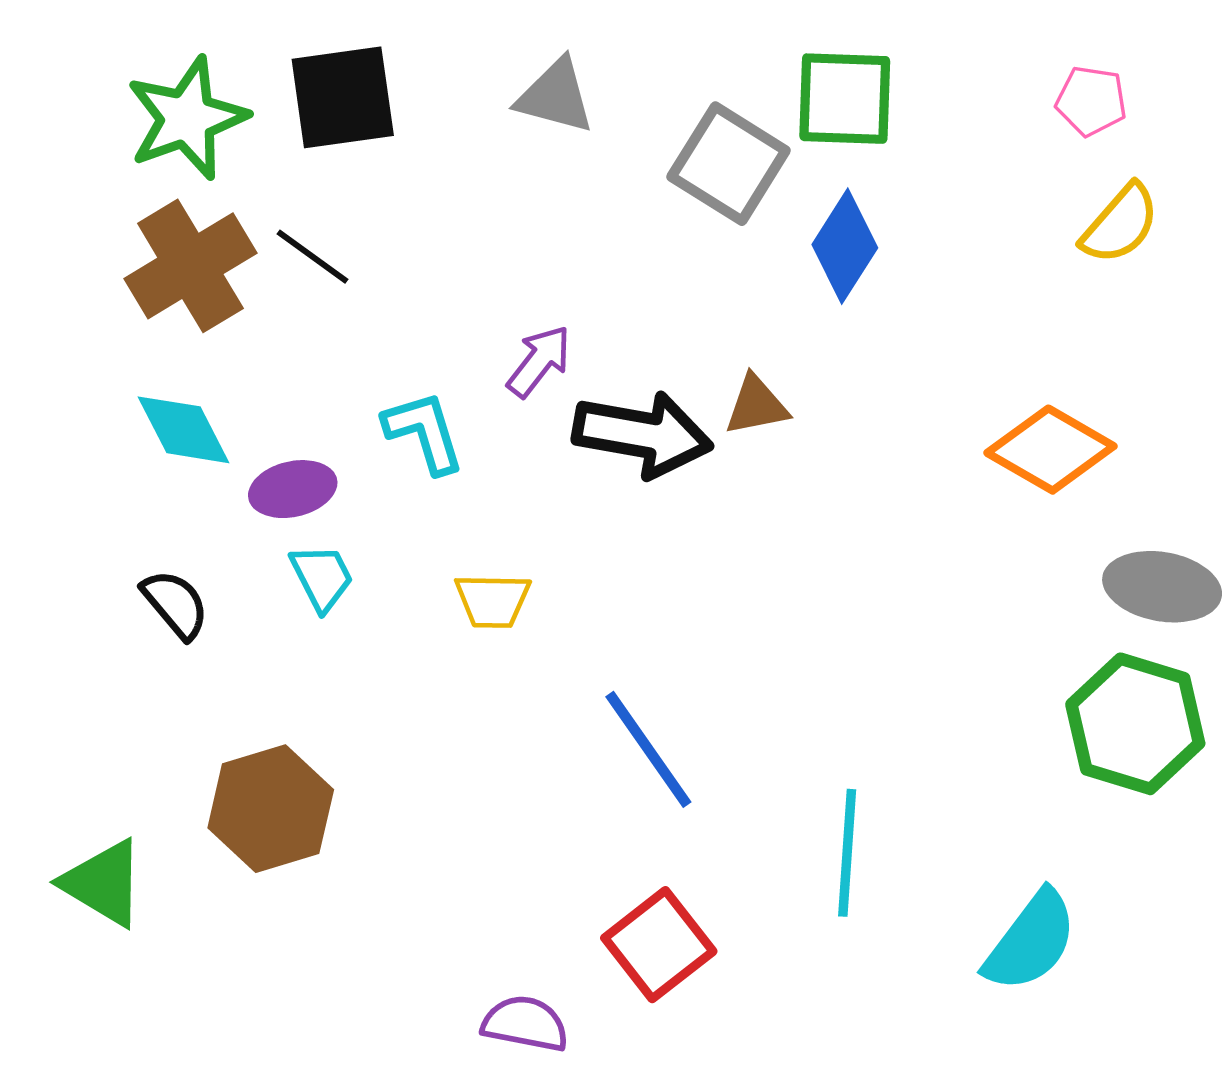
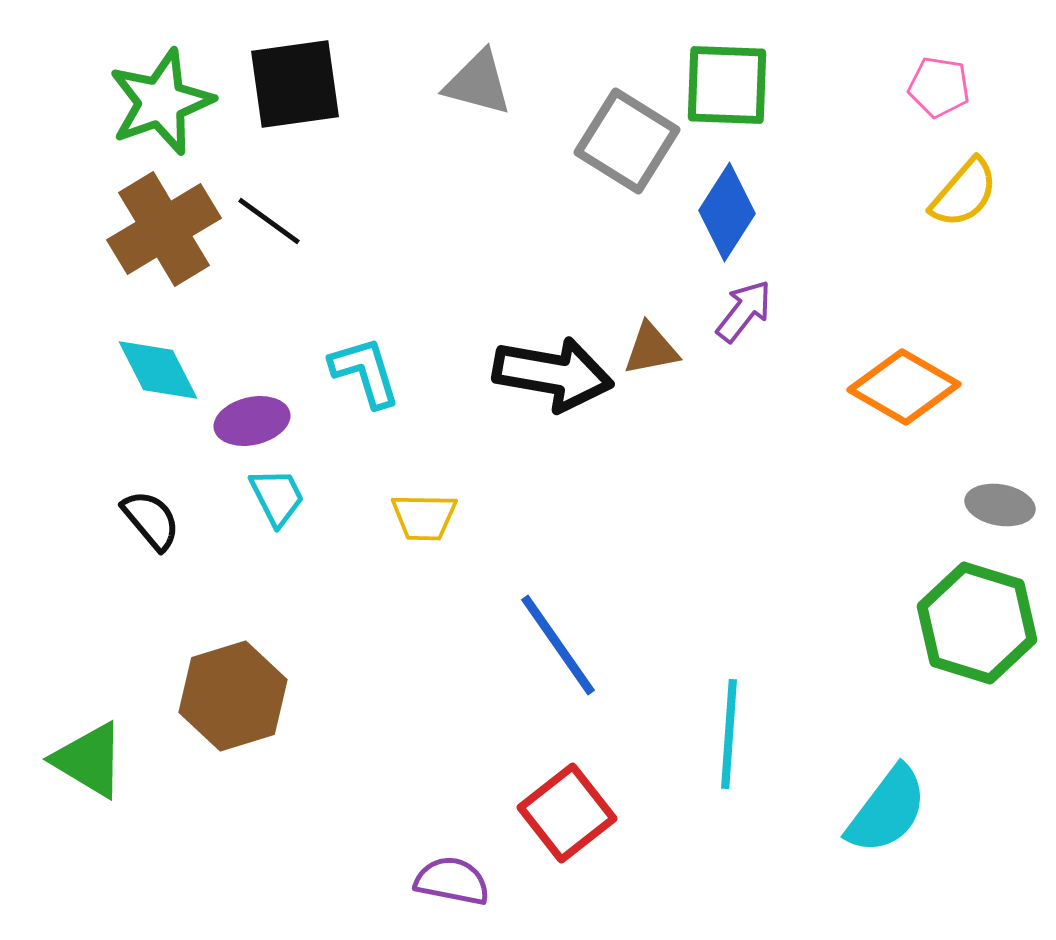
purple arrow: (539, 361) -> (744, 311), moved
gray ellipse: (1162, 587) -> (1000, 505), size x0.7

